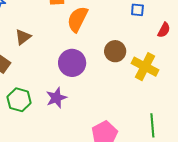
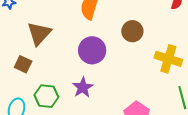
brown triangle: (23, 37) -> (39, 33), size x1.5
yellow cross: (145, 67) -> (168, 59), moved

